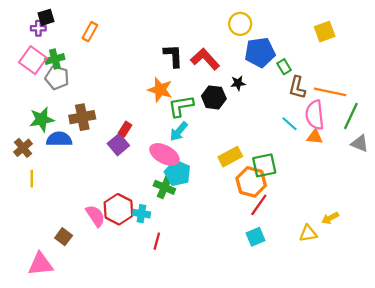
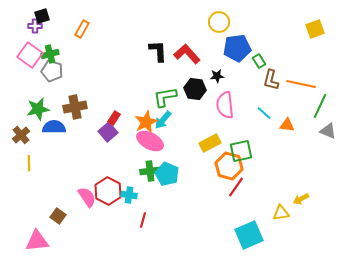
yellow square: (325, 32) -> (315, 29), moved
orange star: (160, 90) -> (146, 122), moved, turned 30
pink semicircle: (315, 115) -> (225, 105), moved
cyan pentagon: (178, 173) -> (167, 174), moved
green cross: (164, 187) -> (150, 171), turned -30
cyan square: (256, 237) -> (249, 235), moved, size x1.6

